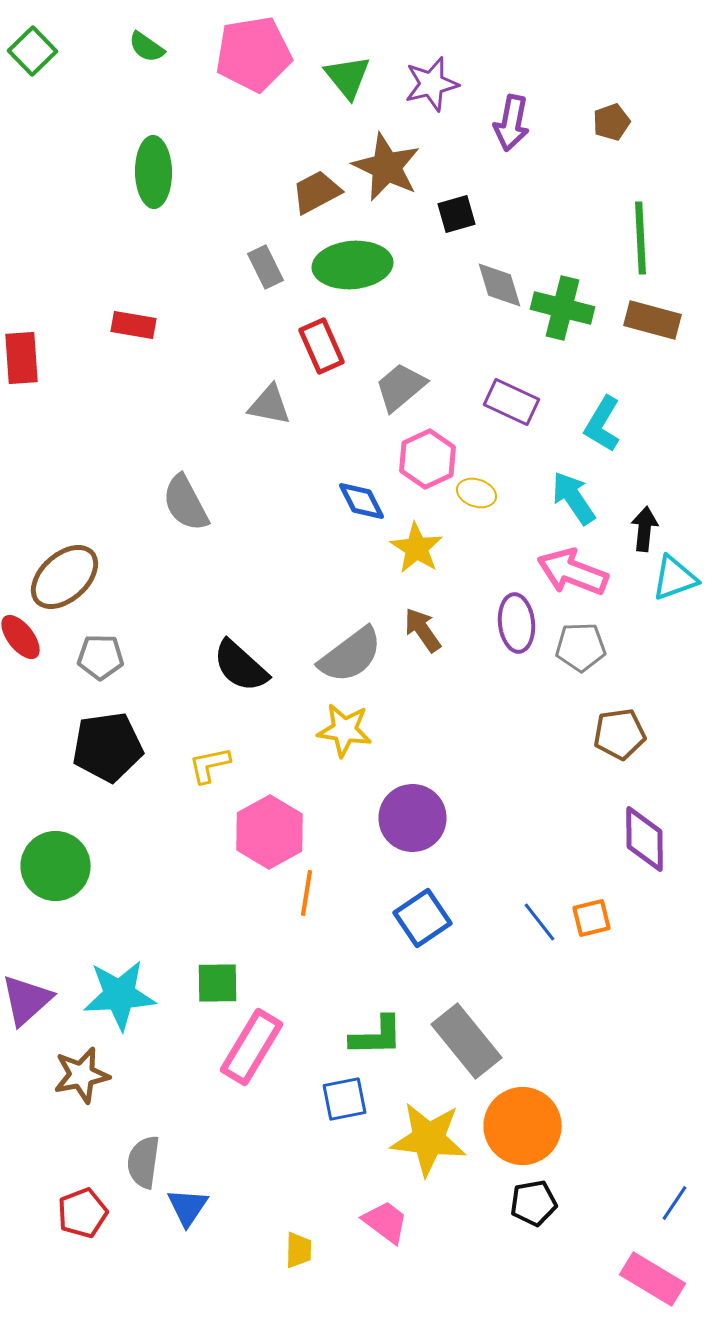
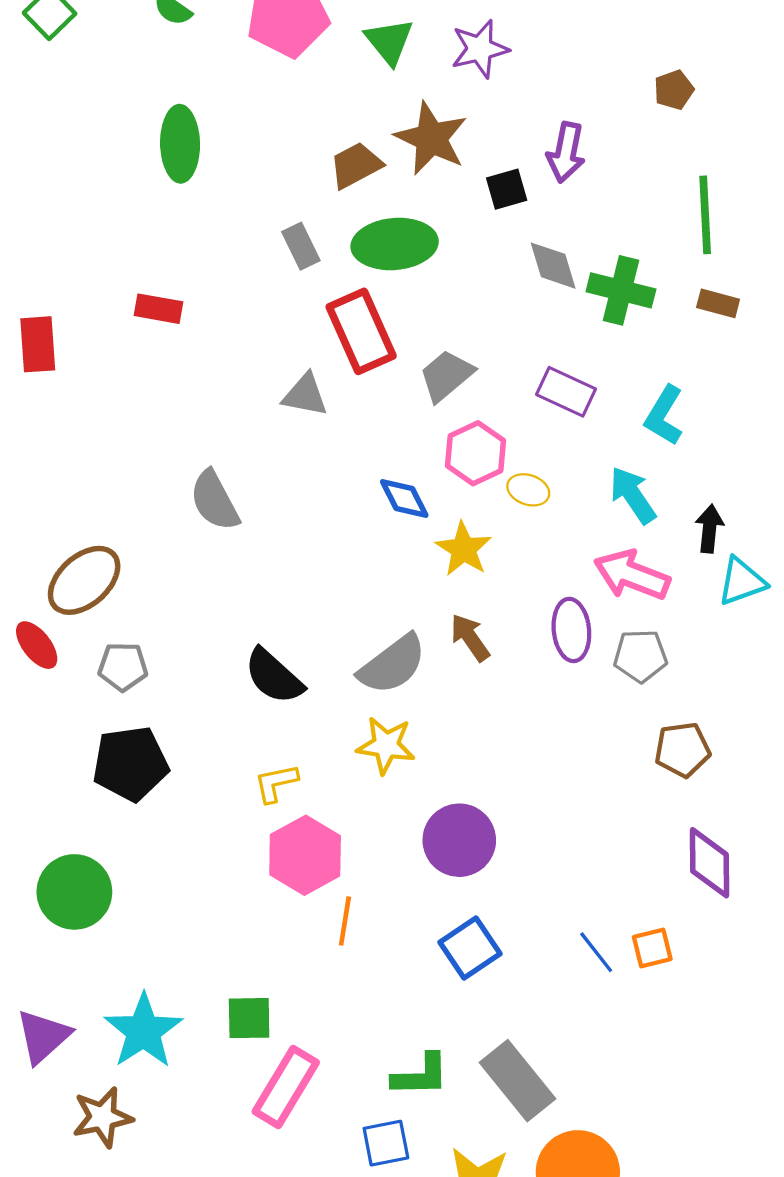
purple arrow: (512, 123) -> (566, 152), moved
brown rectangle: (652, 320) -> (718, 303), size x0.7
red rectangle: (322, 346) -> (361, 331), size x1.4
yellow L-shape: (210, 765) -> (276, 783), moved
cyan star: (120, 995) -> (143, 1031), turned -30

